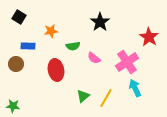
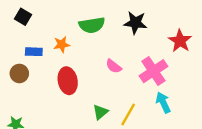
black star: (100, 22) -> (135, 23), moved, turned -30
orange star: (51, 31) -> (62, 44), moved
green semicircle: (73, 46) -> (92, 25), moved, size x1.5

